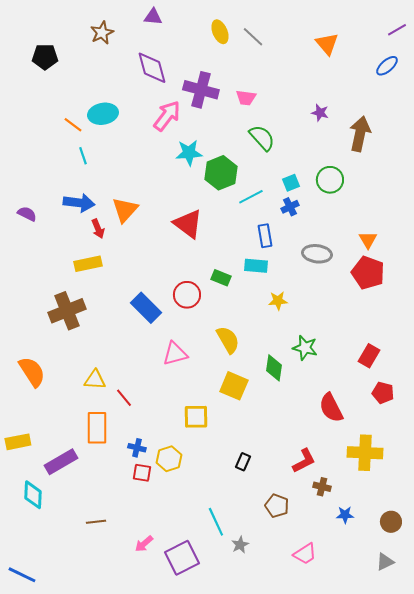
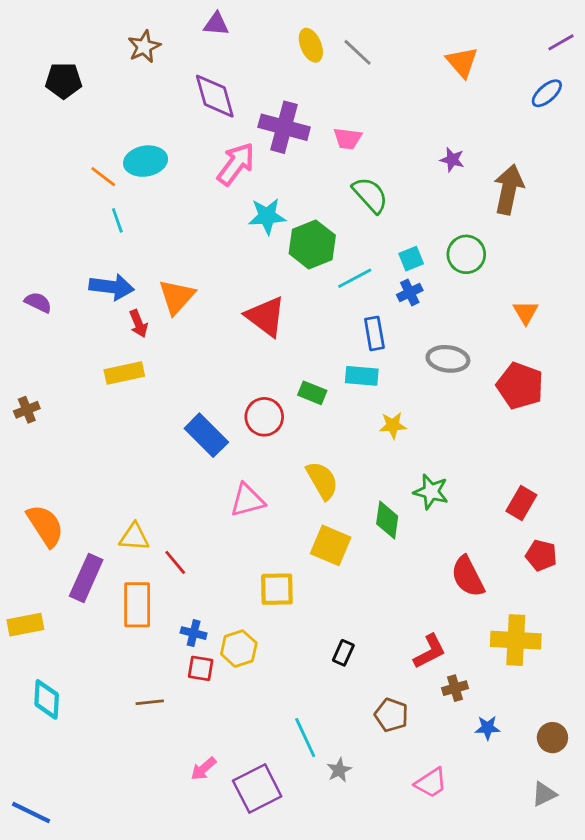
orange triangle: (368, 240) -> (526, 312), moved
brown cross: (67, 311) -> (27, 410), moved, size x0.5
purple rectangle: (61, 462) -> (86, 578), moved, turned -36
brown cross: (322, 487) -> (455, 688), turned -30
brown line: (96, 522) -> (150, 702), moved

